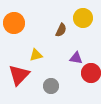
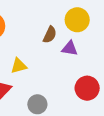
purple triangle: (76, 58) -> (70, 48), moved

